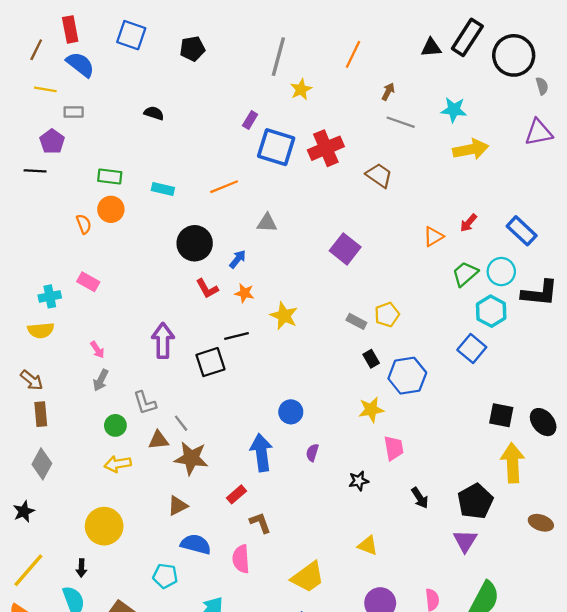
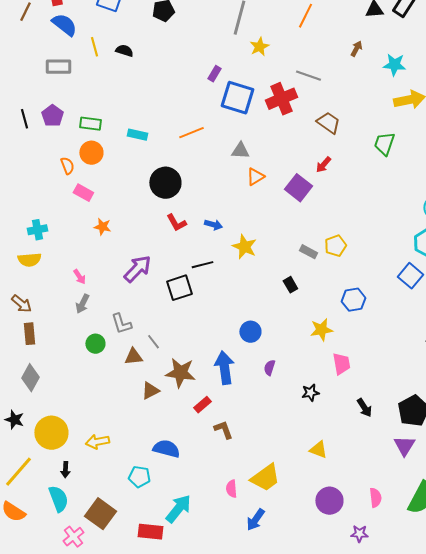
yellow line: (45, 89) -> (94, 47), moved, turned 66
brown arrow: (388, 92) -> (356, 49), moved
gray rectangle: (74, 112) -> (58, 67), size x1.4
black semicircle: (154, 113) -> (124, 51), moved
gray line: (401, 122) -> (308, 76), moved
purple pentagon: (52, 141) -> (52, 116), moved
black line: (35, 171) -> (24, 119), turned 72
gray triangle: (267, 223) -> (240, 151), moved
red arrow: (468, 223) -> (323, 165), moved
orange triangle: (433, 236) -> (255, 177), moved
blue arrow: (238, 259) -> (213, 225), moved, turned 66
green trapezoid: (465, 274) -> (384, 144), moved, turned -30
pink rectangle: (88, 282) -> (83, 193), moved
orange star: (244, 293) -> (102, 227), moved
purple arrow: (163, 341) -> (137, 269), turned 44
black rectangle: (371, 359) -> (290, 285), moved
blue hexagon: (407, 376) -> (353, 300), size x0.7
brown star: (191, 458) -> (180, 373), moved
yellow arrow: (118, 464) -> (97, 442), moved
brown triangle: (178, 506) -> (150, 391), moved
black star: (24, 511) -> (14, 420), turned -30
yellow circle: (104, 526) -> (51, 433), moved
pink semicircle: (241, 559) -> (231, 489), moved, size x0.7

